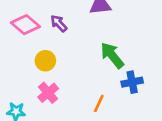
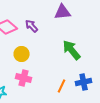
blue cross: (132, 82) -> (84, 82), moved
pink cross: (48, 93) -> (24, 78), turned -35

